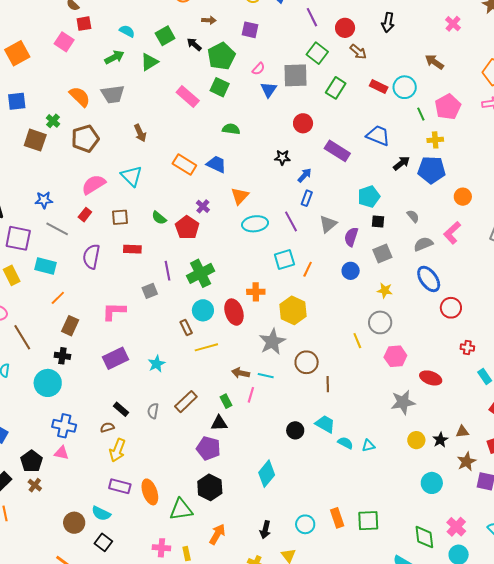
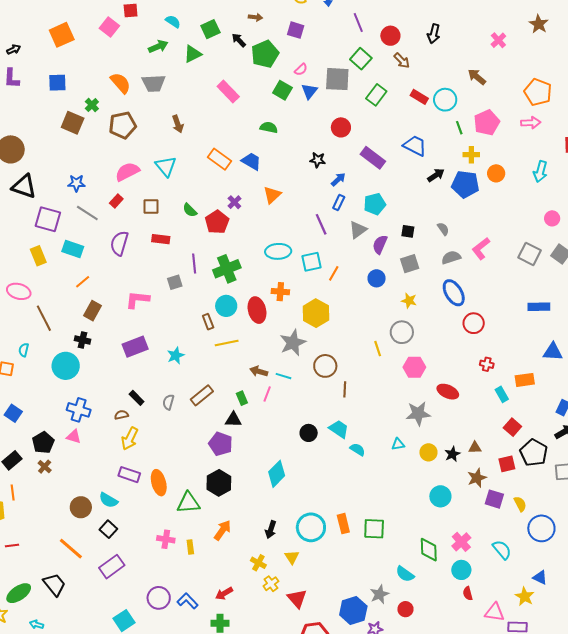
green square: (220, 87) -> (282, 90), moved
cyan pentagon: (369, 197) -> (375, 204), moved
orange circle: (463, 197) -> (496, 173), moved
cyan ellipse: (255, 224) -> (278, 251), moved
cyan triangle: (368, 446) -> (398, 444), moved
cyan circle: (305, 524) -> (311, 527), size x1.5

